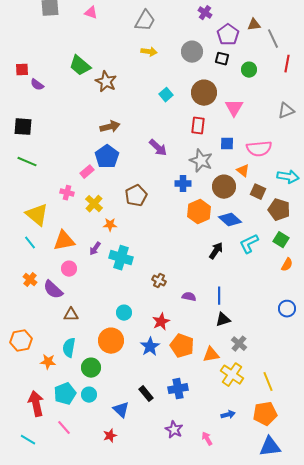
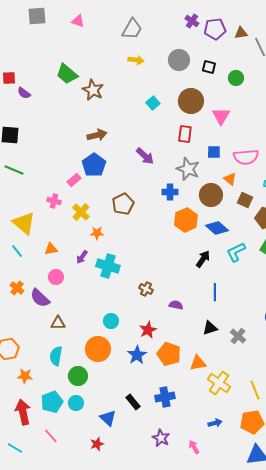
purple pentagon: (228, 35) -> (215, 29), moved, turned 30
orange triangle: (64, 241) -> (51, 249), size x0.6
blue line: (219, 296) -> (215, 292), moved
gray cross: (239, 344) -> (238, 336), moved
orange star: (48, 362) -> (25, 376), moved

